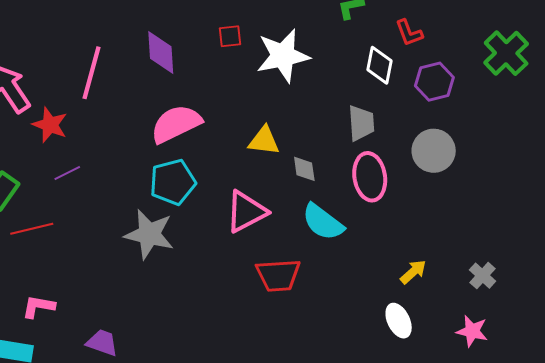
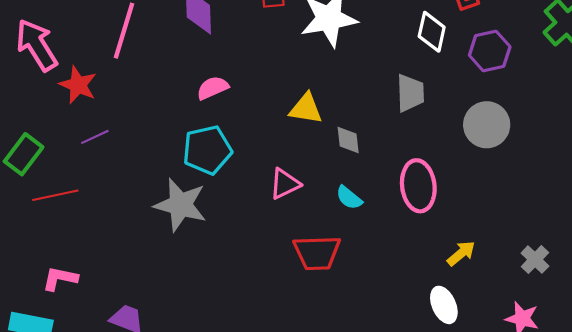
pink semicircle: (176, 124) -> (213, 88), size x0.6
pink ellipse: (370, 177) -> (418, 186), moved
pink triangle: (246, 212) -> (285, 184), size x0.7
cyan semicircle: (323, 222) -> (349, 198), moved, size x0.6

